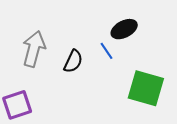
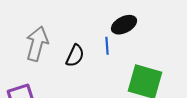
blue line: (106, 51) -> (107, 46), turned 30

